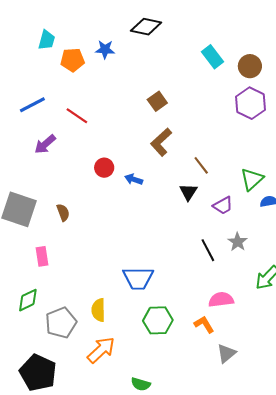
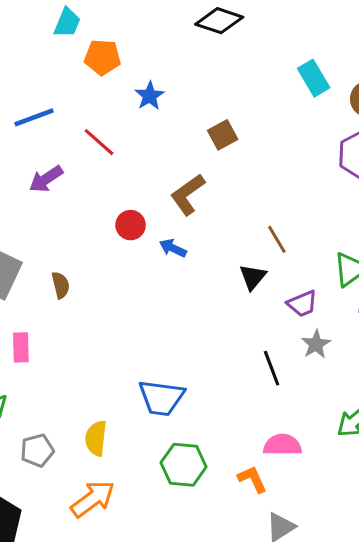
blue star: (105, 49) -> (150, 96), moved, turned 30
brown L-shape: (161, 142) -> (188, 195), moved
gray star: (238, 242) -> (316, 344), moved
gray pentagon: (61, 323) -> (37, 450), size x0.7

